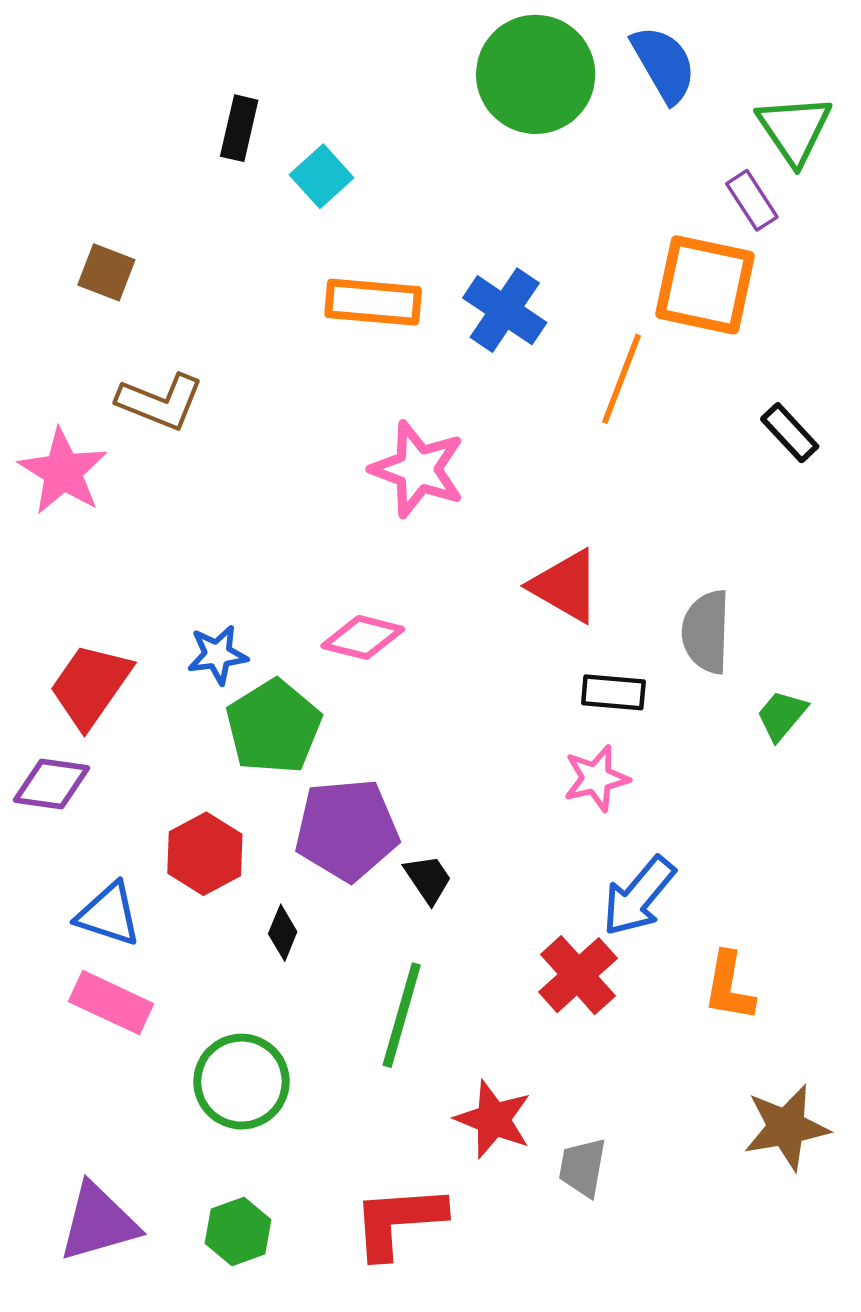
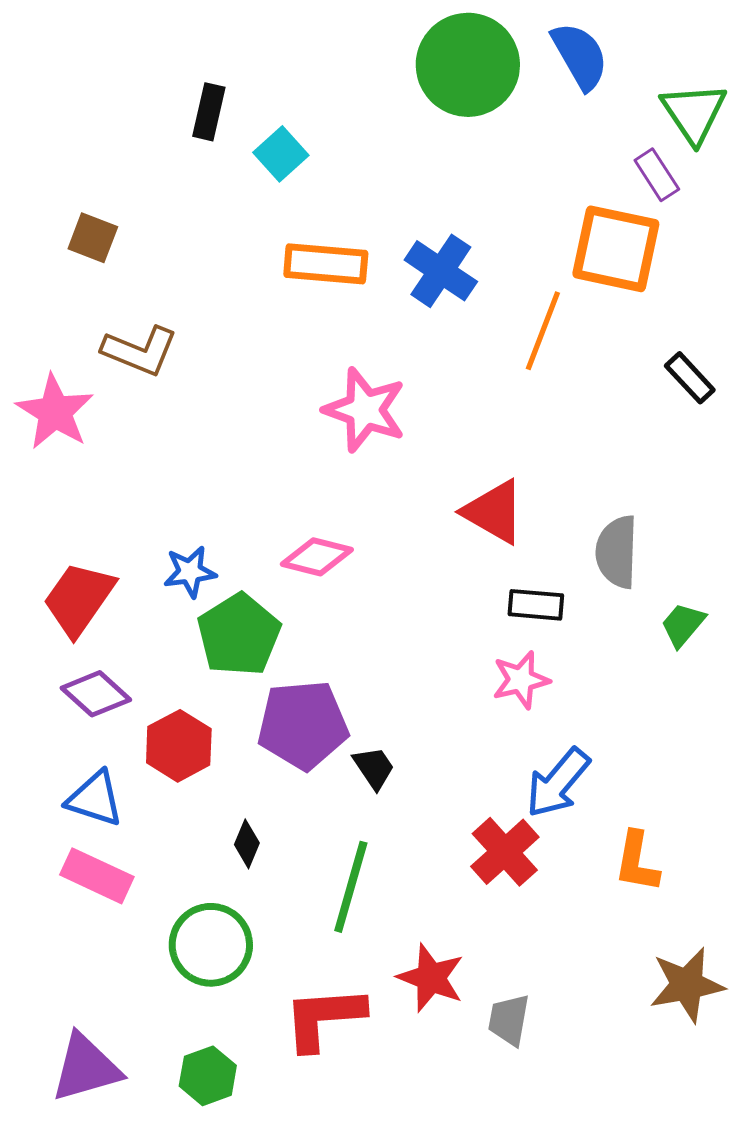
purple diamond: (51, 784) -> (96, 694), moved, turned 34
black diamond: (283, 933) -> (247, 844), moved
red L-shape: (398, 1221) -> (324, 1018), moved

